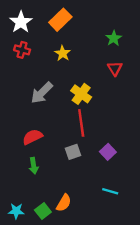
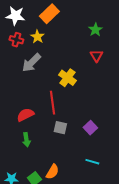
white star: (21, 22) -> (15, 16), turned -30
yellow star: (63, 53) -> (37, 37), moved
gray arrow: (42, 93) -> (31, 63), moved
red line: (81, 123) -> (52, 103), moved
gray square: (73, 152) -> (60, 128), turned 32

